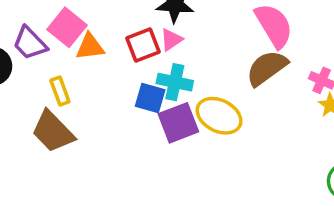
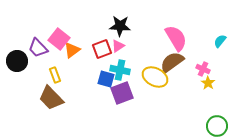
orange triangle: (90, 47) -> (72, 50), turned -30
yellow ellipse: (219, 116) -> (155, 77), moved

